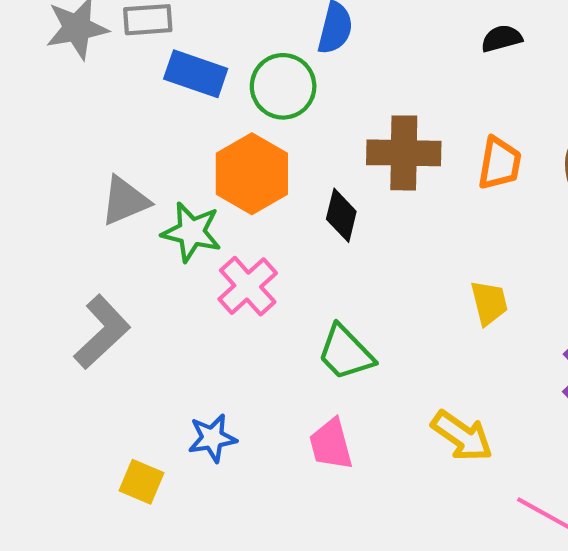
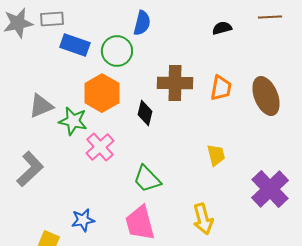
yellow arrow: (462, 436) -> (203, 219), turned 40
pink trapezoid: (331, 444) -> (140, 223), size x1.4

